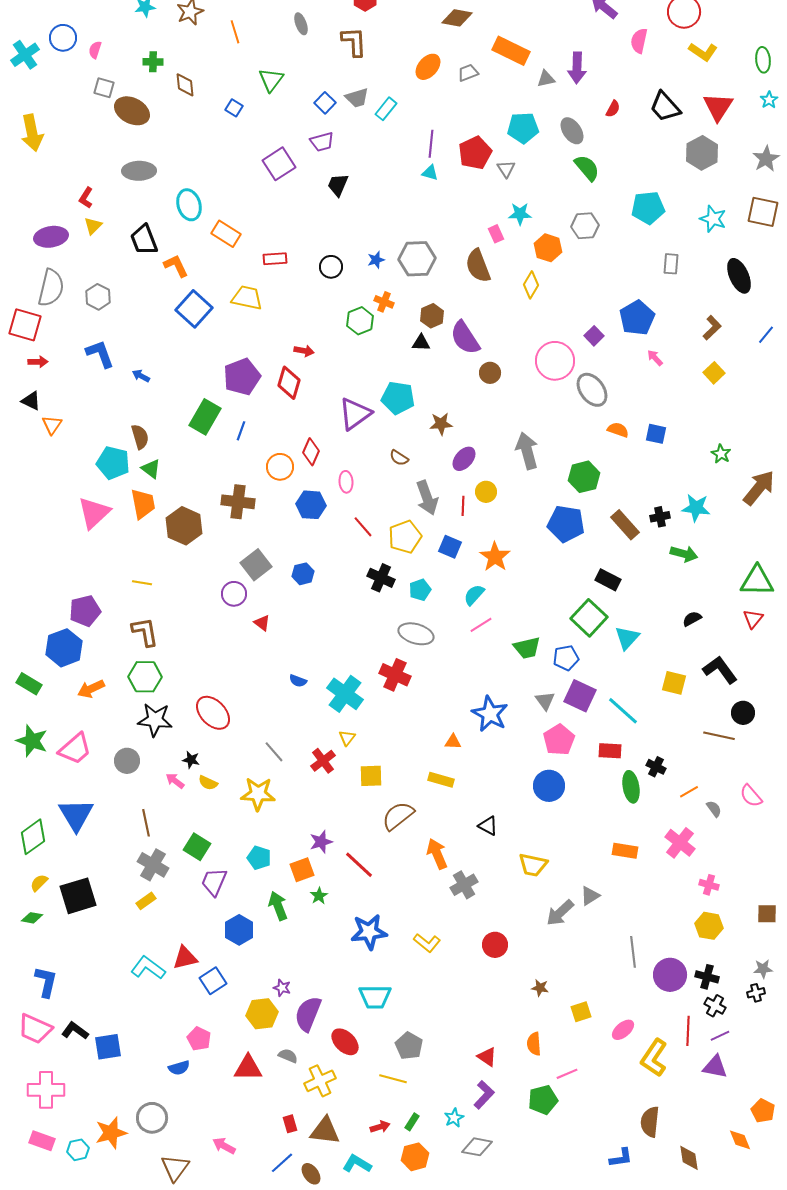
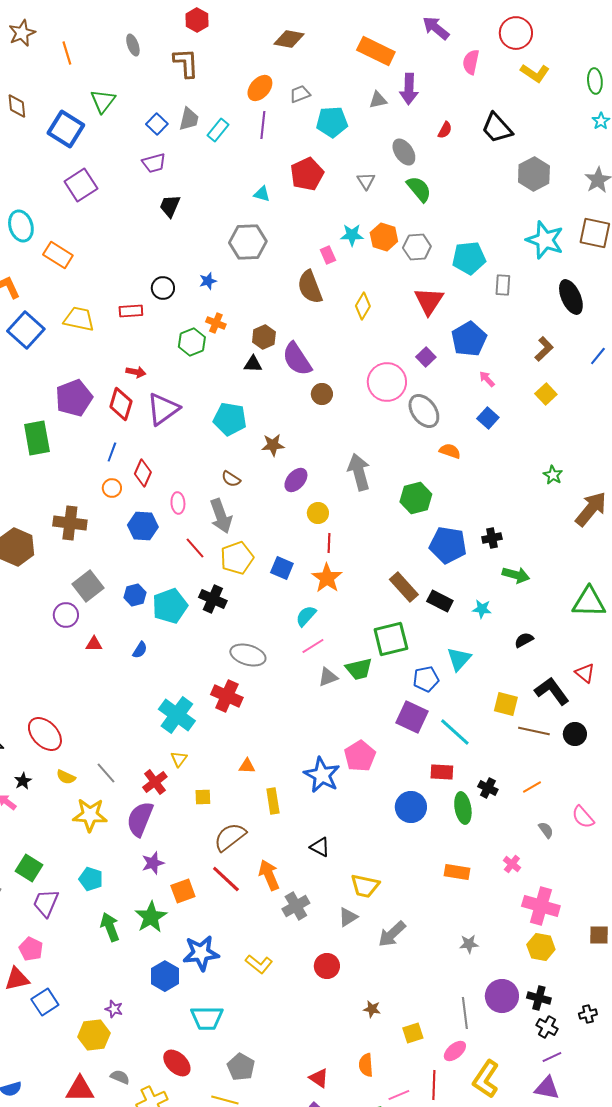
orange rectangle: (511, 51) -> (376, 51), moved
gray trapezoid: (357, 98) -> (189, 119), turned -60
red triangle: (718, 107) -> (429, 301), moved
blue square: (234, 108) -> (66, 129), size x2.0
cyan pentagon: (523, 128) -> (332, 122), moved
purple line: (431, 144) -> (263, 125), moved
purple square: (279, 164) -> (81, 185), moved
gray triangle: (506, 169) -> (366, 181), moved
cyan pentagon: (648, 208) -> (469, 258), moved
cyan star: (713, 219) -> (545, 240), size x1.4
orange hexagon: (548, 248) -> (384, 237), moved
red rectangle: (275, 259) -> (131, 311), moved
gray hexagon: (417, 259) -> (248, 242), moved
purple triangle: (355, 414) -> (163, 409), moved
green rectangle: (205, 417) -> (37, 438), turned -40
blue line: (241, 431) -> (112, 452), moved
blue square: (656, 434) -> (488, 418), moved, turned 30
orange circle: (280, 467) -> (112, 488), size x0.7
gray arrow: (427, 498) -> (221, 516), moved
red line: (463, 506) -> (329, 543), moved
cyan star: (696, 508) -> (482, 609), moved, size x0.7
blue pentagon: (566, 524) -> (448, 545), moved
brown rectangle: (625, 525) -> (404, 587), moved
cyan pentagon: (420, 590) -> (170, 606), moved, size x1.6
green square: (589, 618) -> (391, 639), moved, turned 33
red triangle: (753, 619) -> (585, 673), moved, turned -30
red triangle: (262, 623) -> (94, 644), turned -36
blue pentagon: (566, 658) -> (426, 679), moved
blue semicircle: (298, 681) -> (140, 650), moved, turned -78
gray triangle: (545, 701) -> (328, 677), moved, turned 45
blue star: (490, 714) -> (322, 775), moved
brown line: (719, 736) -> (534, 731), moved
pink pentagon: (559, 740) -> (360, 756), moved
orange triangle: (453, 742) -> (247, 766), moved
black star: (191, 760) -> (23, 781), turned 30
yellow square: (371, 776) -> (203, 797), size x0.7
yellow rectangle: (441, 780) -> (273, 801), turned 65
yellow semicircle: (208, 783) -> (66, 777), moved
blue circle: (549, 786) -> (411, 807), moved
orange line: (689, 792) -> (532, 787), moved
pink cross: (680, 843) -> (512, 864), size x0.6
red line: (359, 865) -> (226, 879), moved
orange square: (302, 870) -> (183, 891), moved
pink cross: (709, 885) -> (541, 906), size x1.8
green star: (319, 896) -> (151, 917), size x1.8
gray triangle: (590, 896) -> (348, 917), moved
blue hexagon: (239, 930) -> (165, 976), moved
gray line: (633, 952) -> (465, 1013), moved
gray star: (763, 969) -> (469, 944), moved
purple semicircle: (308, 1014) -> (140, 819), moved
red line: (688, 1031) -> (434, 1085), moved
pink pentagon: (199, 1039) -> (31, 949), moved

